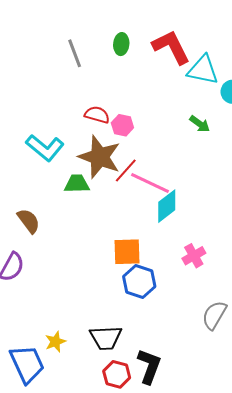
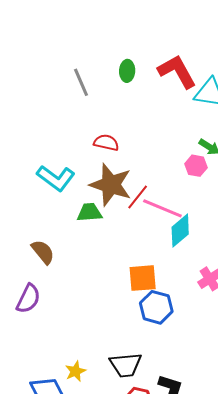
pink hexagon: (122, 125) -> (196, 166), moved

